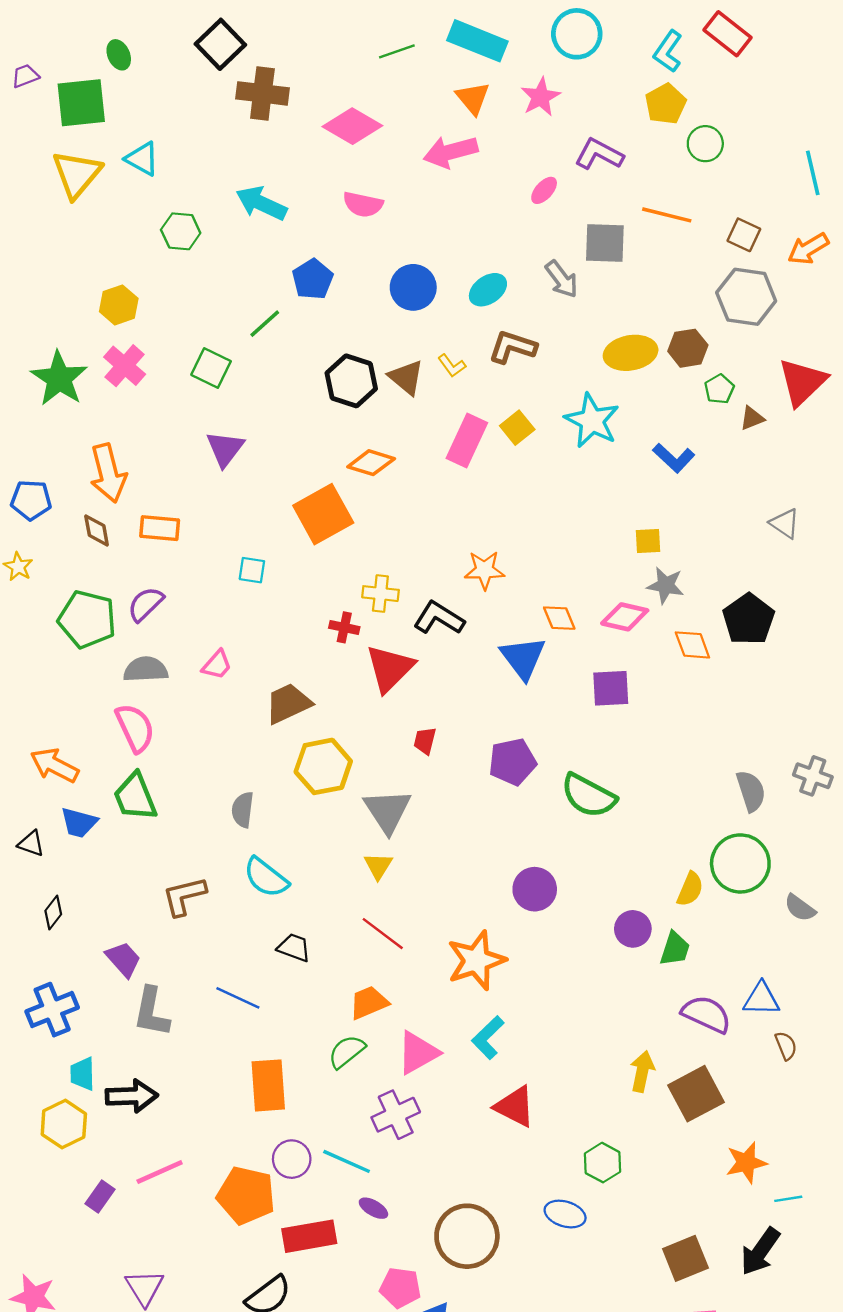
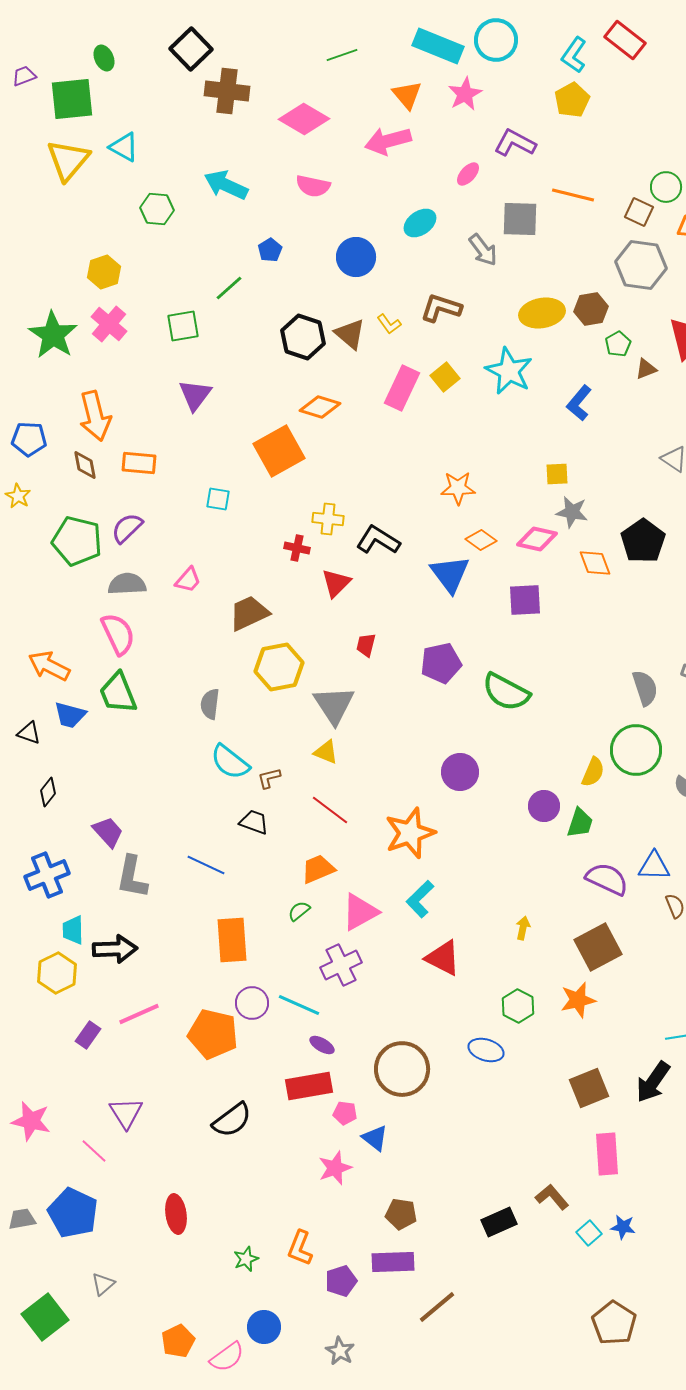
cyan rectangle: (477, 41) -> (438, 46), moved
green circle: (705, 144) -> (666, 187), moved
blue pentagon: (313, 279) -> (270, 250), size x0.7
cyan ellipse: (488, 290) -> (420, 223), moved
green square: (211, 368) -> (183, 326), turned -36
blue L-shape: (674, 458) -> (579, 403), turned 87
orange star: (484, 570) -> (458, 488), moved
orange diamond: (559, 618) -> (481, 540), turned -32
red triangle: (390, 668) -> (336, 583), size x0.7
yellow triangle: (378, 866) -> (326, 752), turned -40
brown L-shape: (184, 896) -> (269, 778), moved, size x0.6
green semicircle: (347, 1052) -> (299, 911), size x0.7
yellow arrow: (642, 1071) -> (523, 928), moved, size x0.7
orange star: (746, 1163) -> (578, 1000), moved
red rectangle: (309, 1236) -> (309, 1086), moved
pink pentagon: (400, 1288) -> (345, 1113), size x0.7

